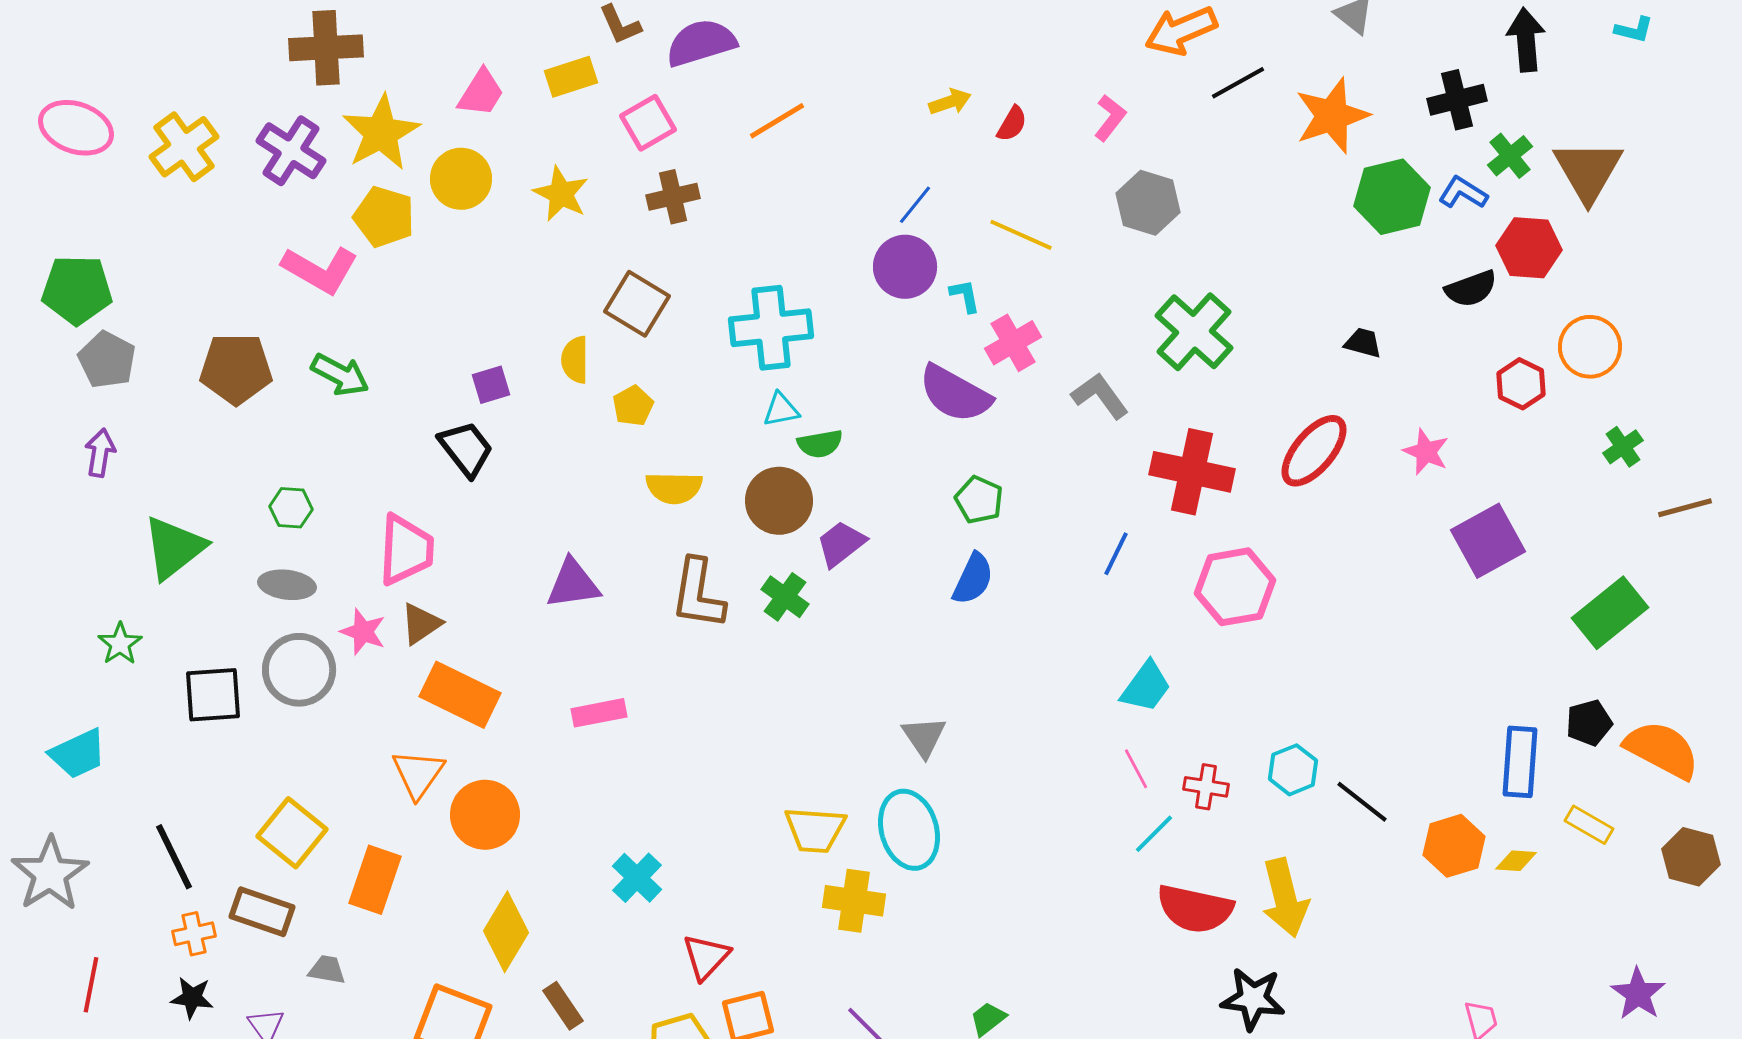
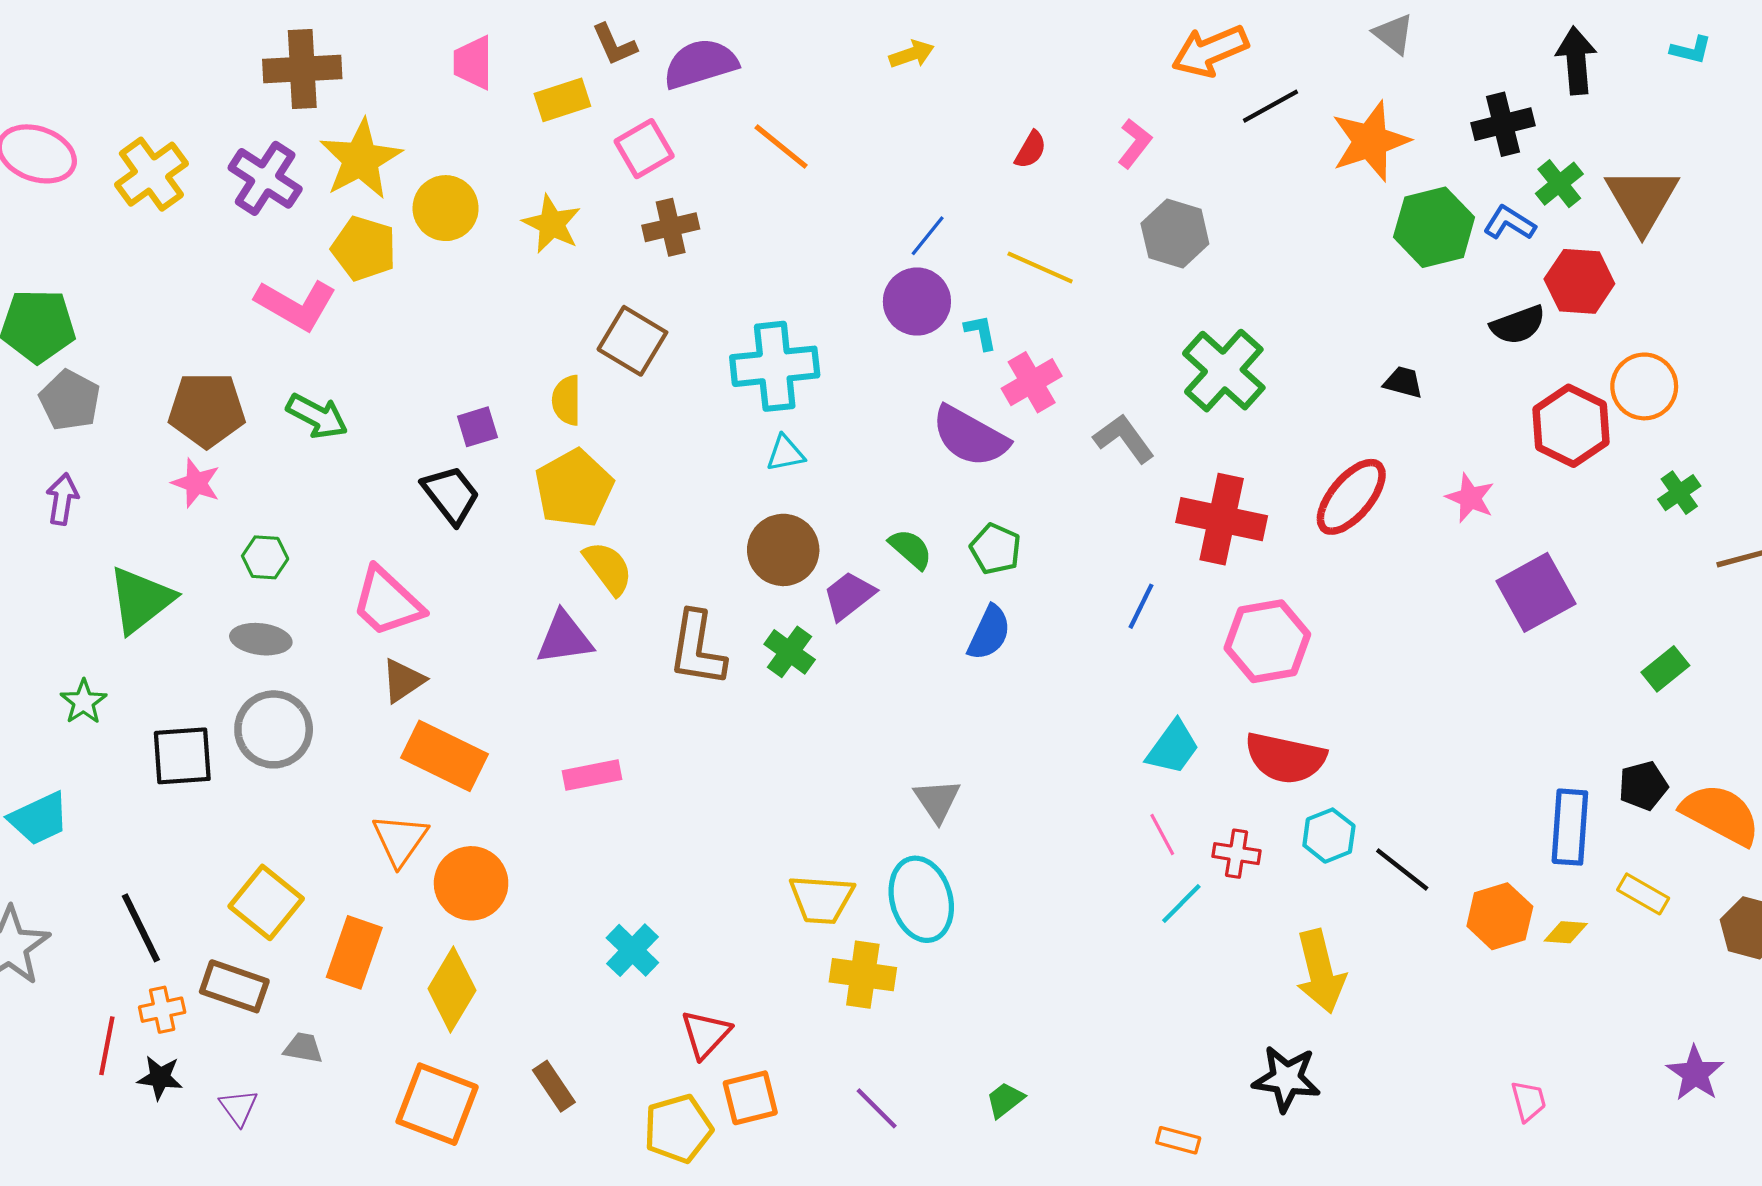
pink trapezoid: (481, 93) -> (473, 63), moved, turned 148
yellow arrow: (950, 102) -> (912, 54), moved
orange line: (777, 121) -> (781, 147), turned 70
red hexagon: (1521, 384) -> (1571, 426), size x1.5
yellow pentagon: (633, 406) -> (574, 488), moved, size x1.8
green semicircle: (820, 444) -> (911, 549), moved, turned -129
yellow semicircle: (674, 488) -> (608, 568), moved, turned -128
pink trapezoid: (406, 550) -> (387, 602), turned 130
green rectangle: (1610, 613) -> (1665, 669), size x0.6
pink star: (363, 632) -> (196, 483), moved
red semicircle: (1195, 909) -> (1285, 758), moved
yellow diamond: (506, 932) -> (452, 990), moved
red line: (91, 985) -> (107, 1046), moved

